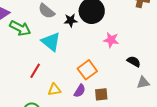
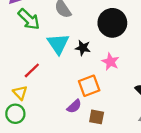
black star: (71, 20) -> (83, 48), moved
pink star: (111, 40) -> (110, 62), moved
yellow triangle: (54, 90) -> (20, 93), moved, turned 40

